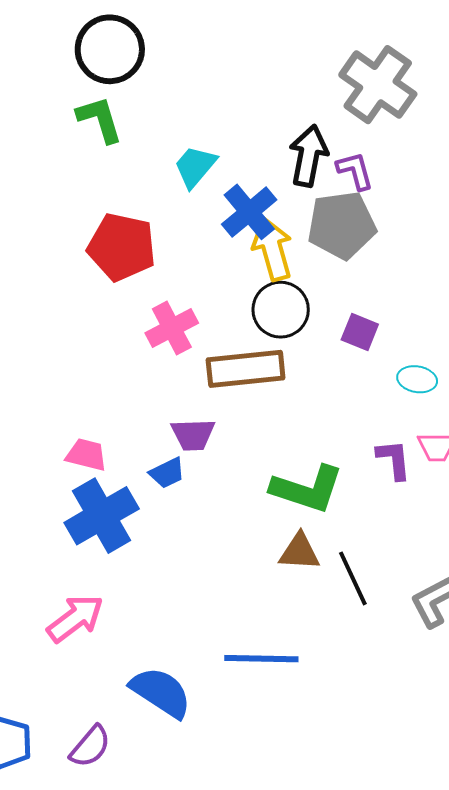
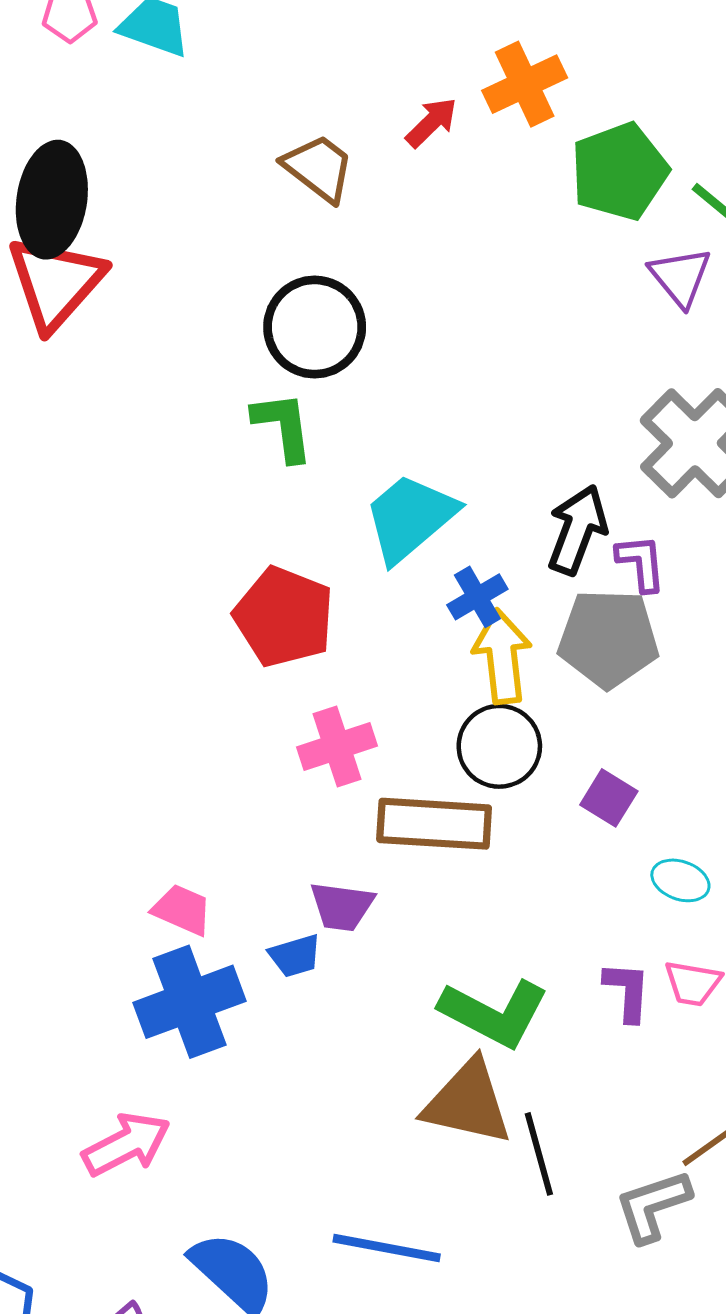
cyan trapezoid: (195, 166) -> (410, 518), size x1.5
blue cross: (249, 212) -> (477, 597), size x0.7
brown triangle: (299, 552) -> (468, 1102), size x1.5

